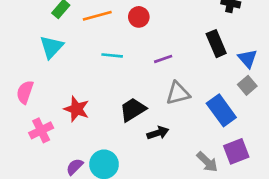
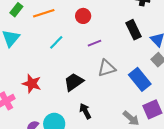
red circle: (139, 17) -> (83, 16), moved
cyan line: (112, 55) -> (56, 42), turned -49
black arrow: (158, 133) -> (85, 111), moved, turned -98

